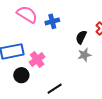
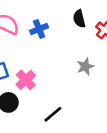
black semicircle: (81, 37) -> (79, 19), moved, turned -32

